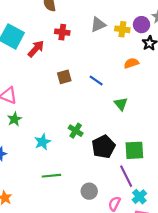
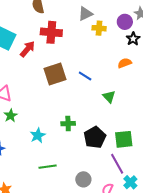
gray triangle: (98, 25) -> (85, 14), moved
yellow cross: (122, 29) -> (99, 28), moved
red cross: (62, 32) -> (51, 32), size x1.5
orange semicircle: (131, 63) -> (125, 63), moved
brown square: (64, 77) -> (55, 74), size x1.6
green cross: (76, 131) -> (68, 124), turned -32

